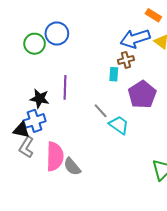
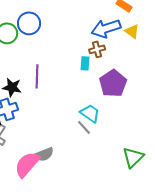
gray line: (101, 111) -> (84, 127), moved
pink semicircle: (55, 156) -> (27, 164), moved, turned -140
gray semicircle: (72, 167) -> (44, 154), turned -72

